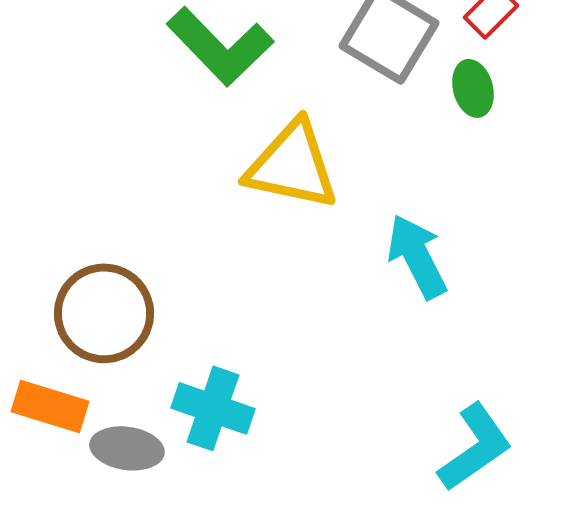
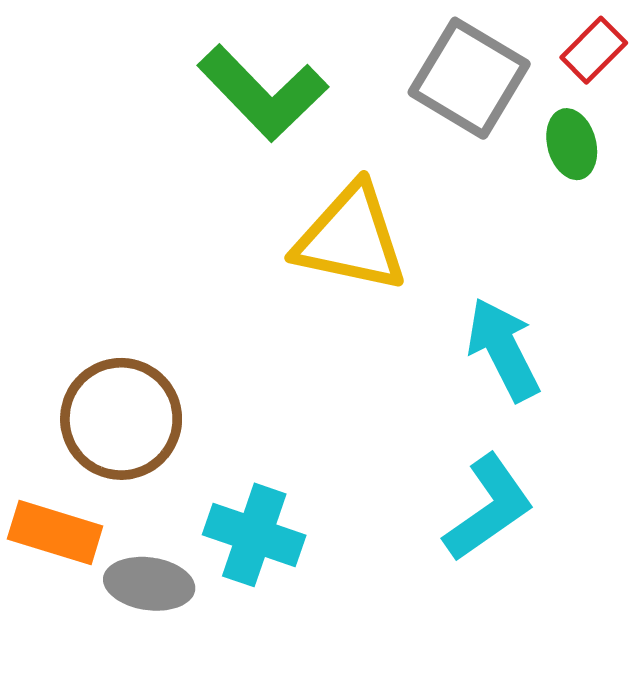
cyan L-shape: (475, 447) -> (489, 508), moved

